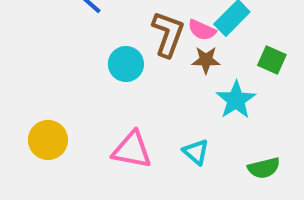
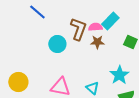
pink semicircle: (202, 30) -> (95, 27), turned 152
cyan star: (236, 100) -> (119, 75), moved

